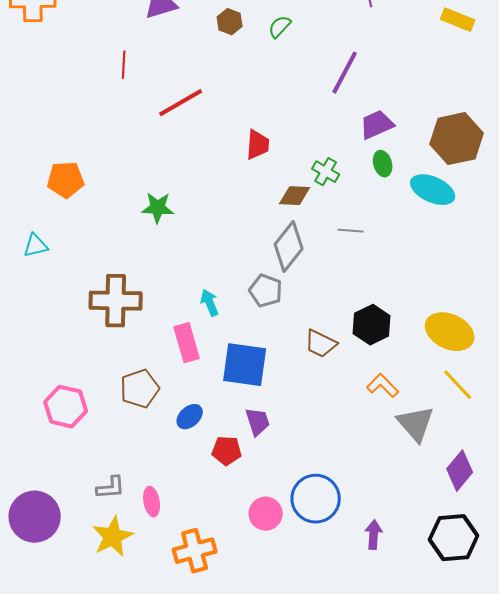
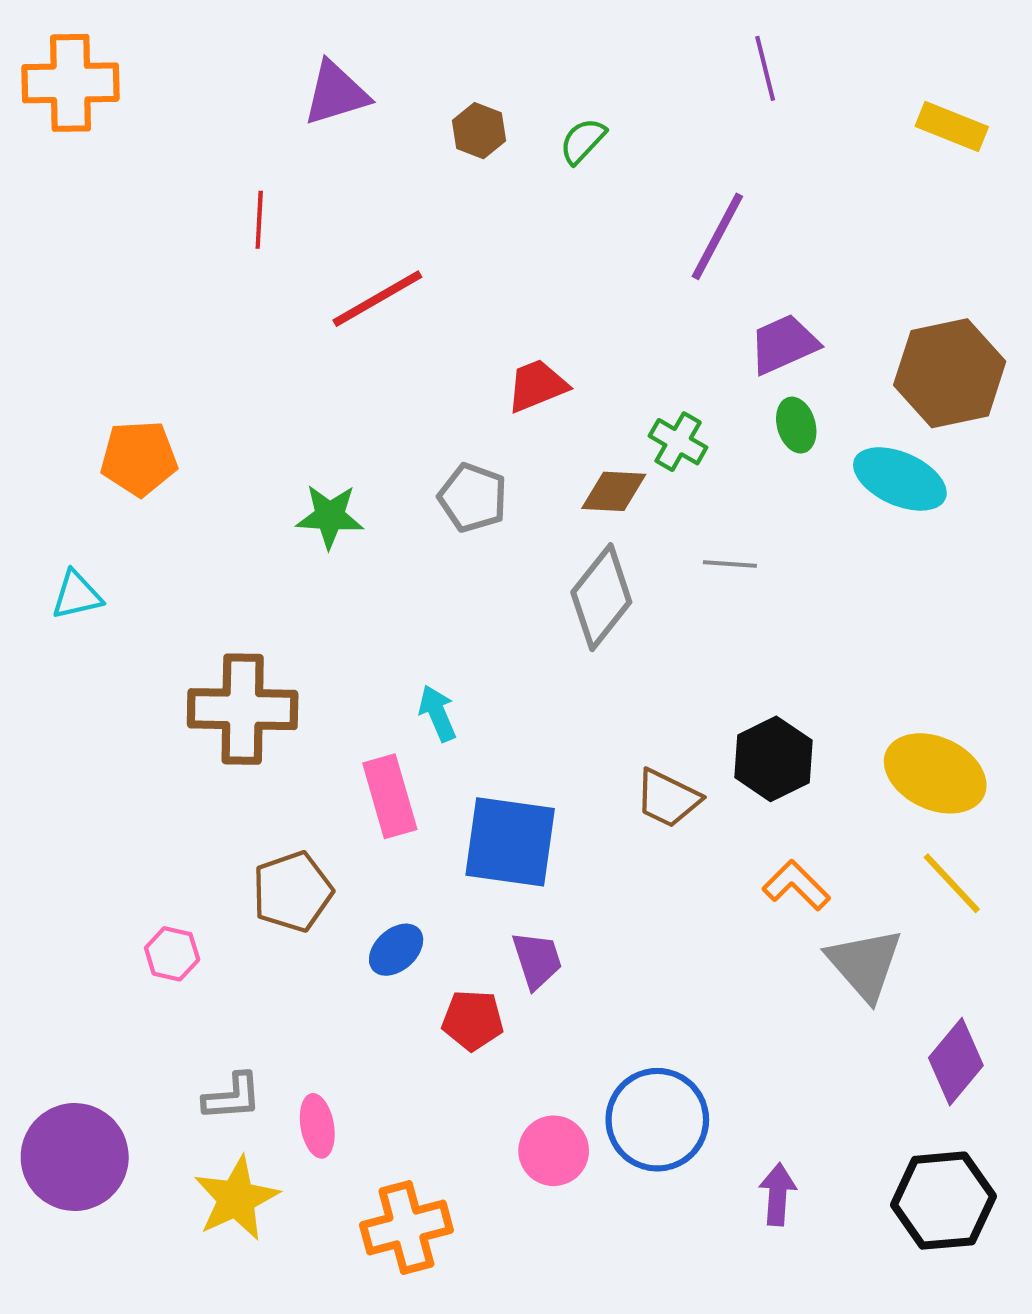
red trapezoid: (258, 145) -> (537, 386), turned -116
gray pentagon: (266, 291) -> (473, 498), moved
pink hexagon: (66, 407) -> (172, 954), moved, size x0.6

